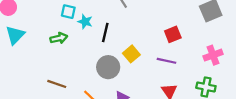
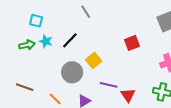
cyan star: (85, 22) -> (46, 41), moved
black line: (105, 32) -> (70, 40), turned 30
purple line: (167, 61) -> (109, 85), moved

